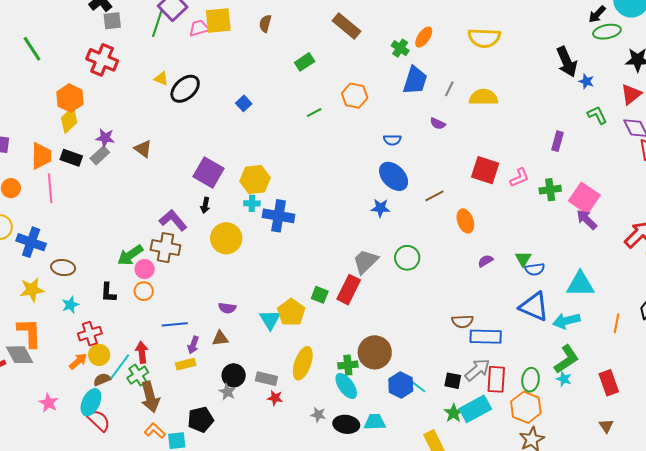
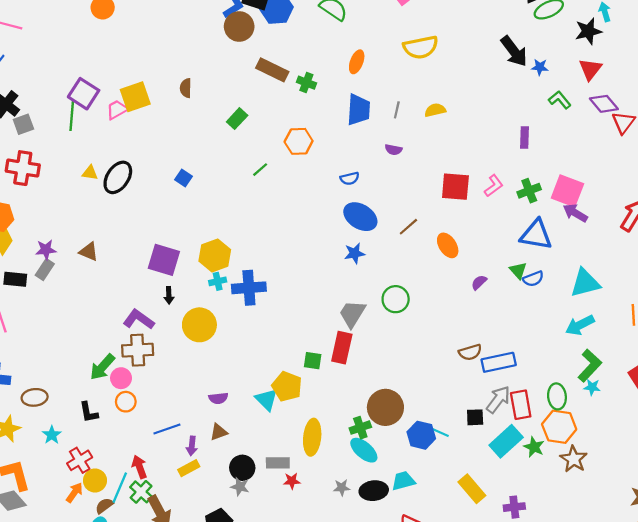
green cross: (400, 48) -> (306, 83), moved
yellow semicircle: (484, 97) -> (435, 110), size x0.7
blue triangle: (534, 307) -> (536, 235), moved
green star: (454, 413) -> (534, 447), moved

